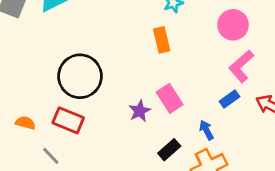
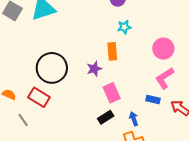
blue rectangle: (230, 99) -> (153, 100), turned 40
purple star: (140, 111) -> (94, 69), moved
black rectangle: (169, 150) -> (106, 117), moved

